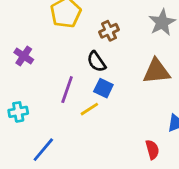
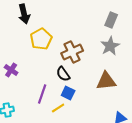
brown cross: (109, 31) -> (72, 52), size x1.5

